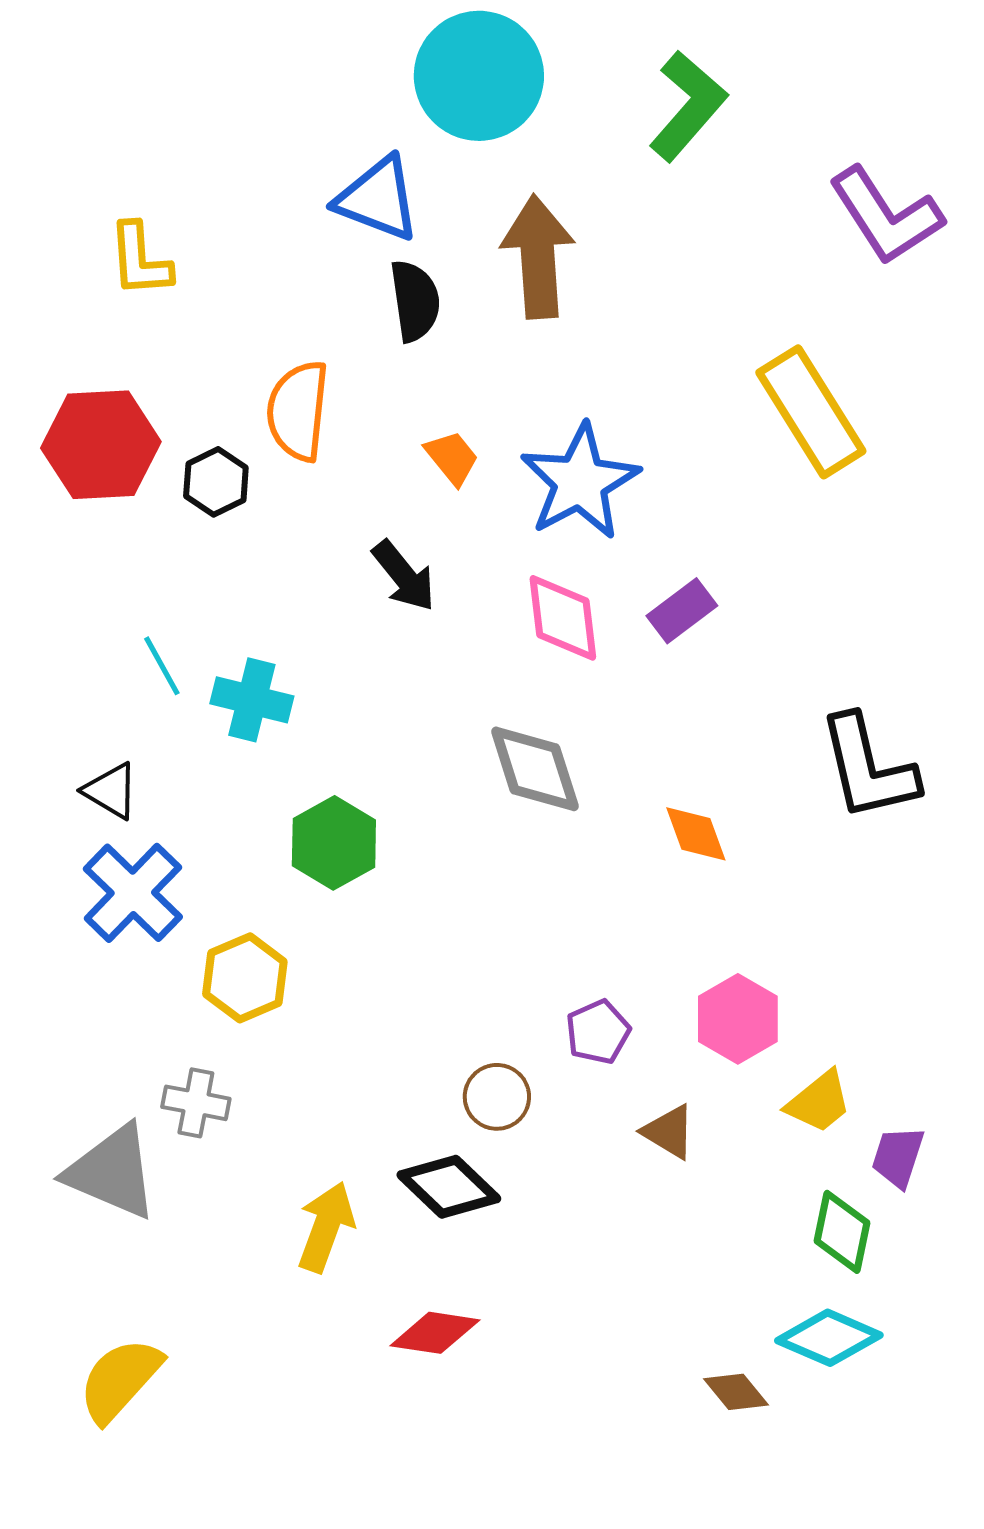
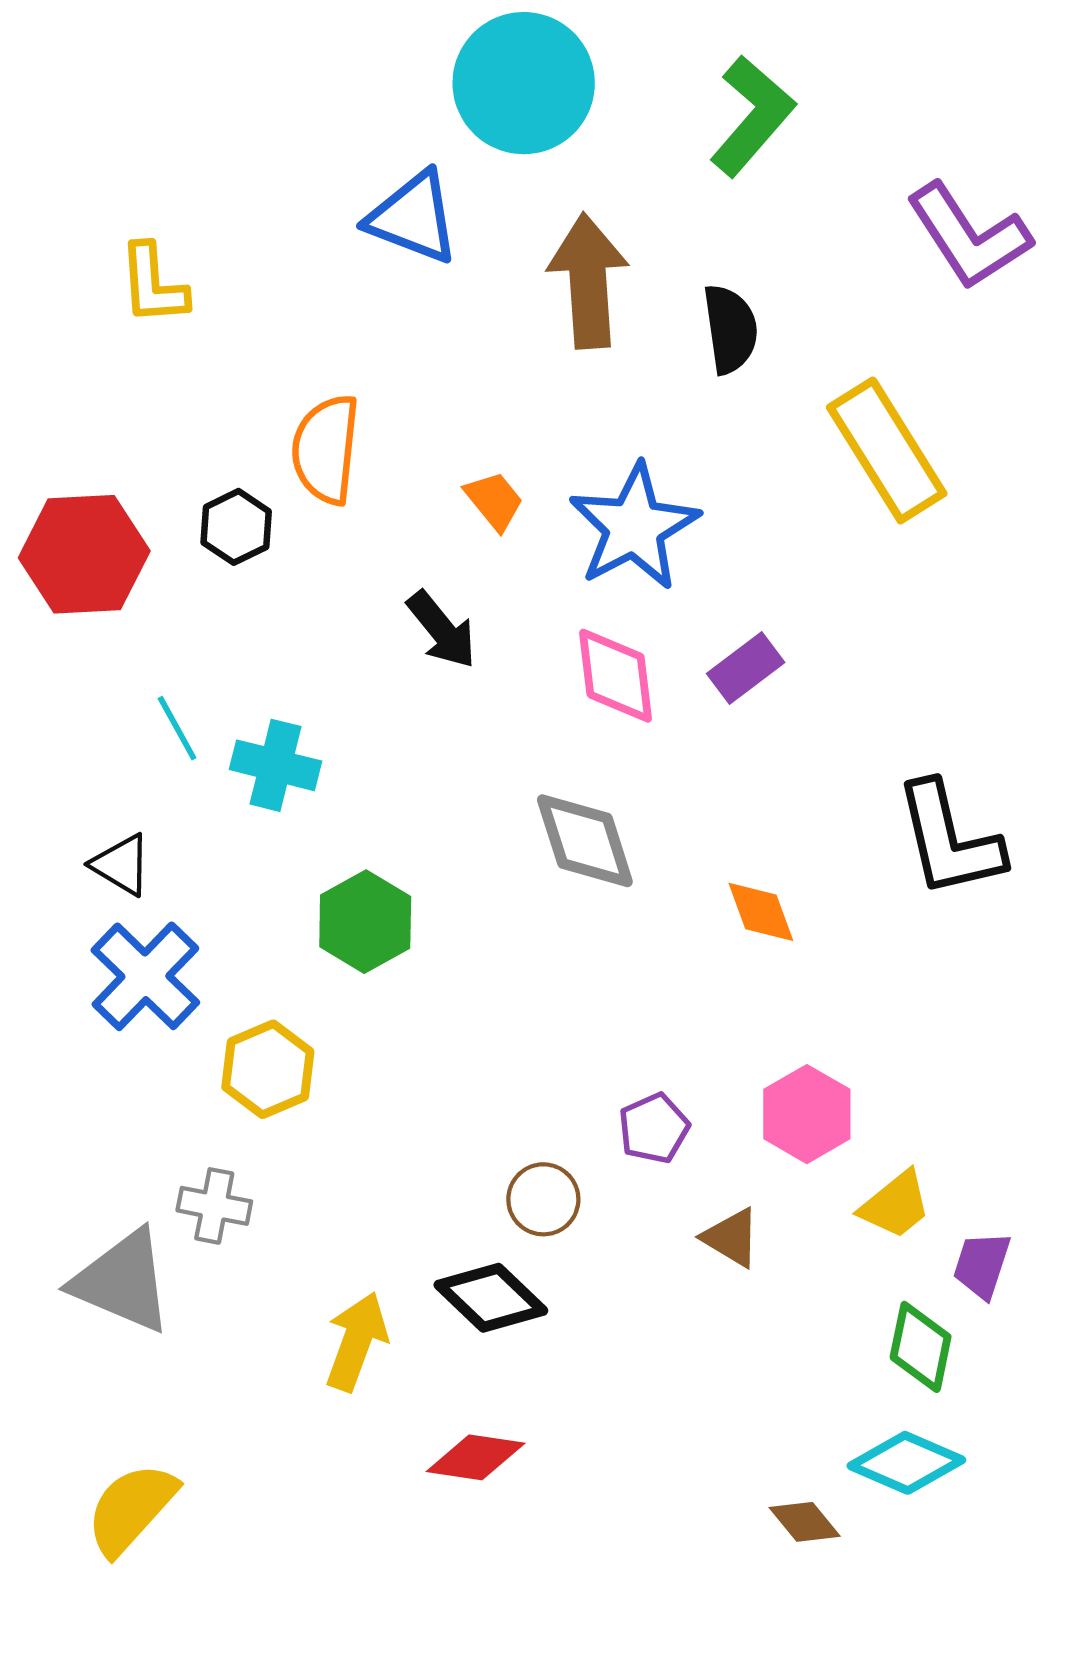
black semicircle: (415, 301) -> (730, 329), moved
red hexagon: (101, 445) -> (84, 554), moved

